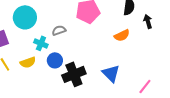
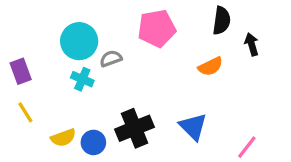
cyan circle: (25, 17) -> (79, 41), moved
blue circle: (55, 60) -> (93, 142), moved
yellow semicircle: (28, 62) -> (63, 138), moved

